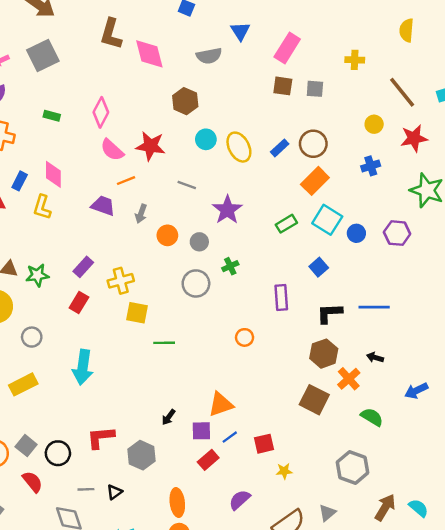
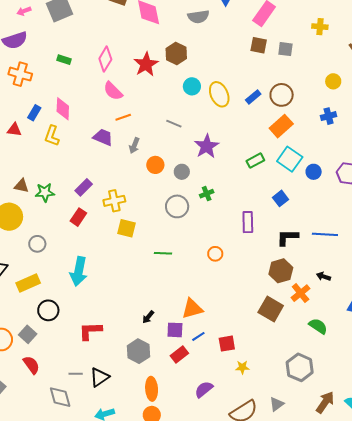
red star: (151, 146) -> (146, 64), moved, turned 30
green line: (164, 343) -> (163, 253), moved
black circle: (58, 453) -> (48, 310), moved
gray hexagon: (142, 455) -> (138, 351), moved
black triangle: (114, 492) -> (99, 377), size x1.5

